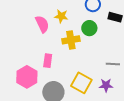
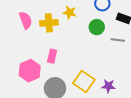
pink semicircle: (42, 24) -> (26, 20), moved
yellow cross: (71, 40) -> (49, 23), moved
gray line: (113, 64) -> (118, 40), moved

